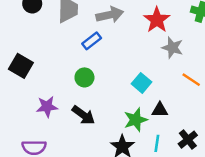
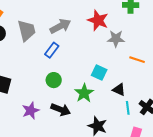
black triangle: (160, 110) -> (119, 90), turned 40
green star: (136, 120) -> (84, 93), moved
cyan line: (157, 143) -> (128, 108), moved

